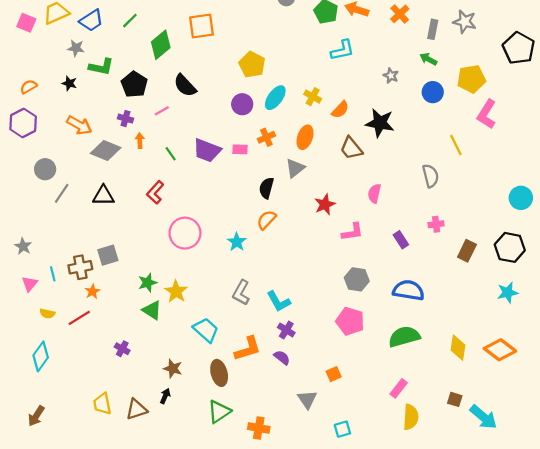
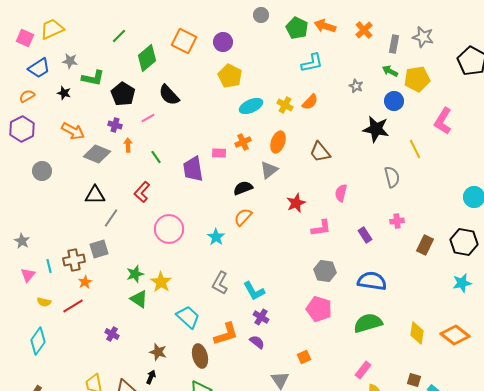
blue trapezoid: (91, 21) -> (39, 68), moved
orange square: (201, 26) -> (184, 41), turned 35
yellow pentagon: (471, 79) -> (417, 79), moved
cyan ellipse: (275, 98) -> (251, 106), turned 30
purple circle: (242, 104) -> (223, 42), moved
orange semicircle: (340, 110) -> (310, 102), moved
black star: (380, 123) -> (376, 129), moved
purple trapezoid: (207, 150) -> (193, 169), moved, turned 60
black semicircle: (266, 188) -> (243, 188), turned 54
gray line: (62, 193) -> (111, 218), moved

